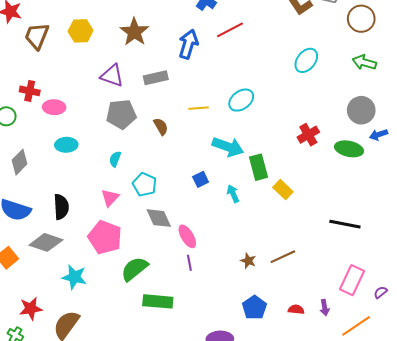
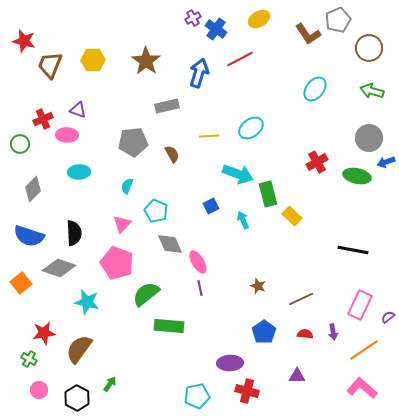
purple triangle: (112, 76) -> (78, 110), moved, size x0.7
red cross: (30, 91) -> (43, 119), turned -36
brown line: (283, 257) -> (301, 299), moved

